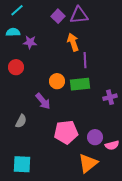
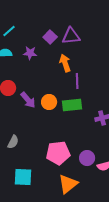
purple star: (30, 42) -> (30, 53), moved
purple arrow: (43, 101) -> (28, 100), moved
orange triangle: (88, 163) -> (68, 184), moved
cyan square: (22, 164) -> (23, 177), moved

